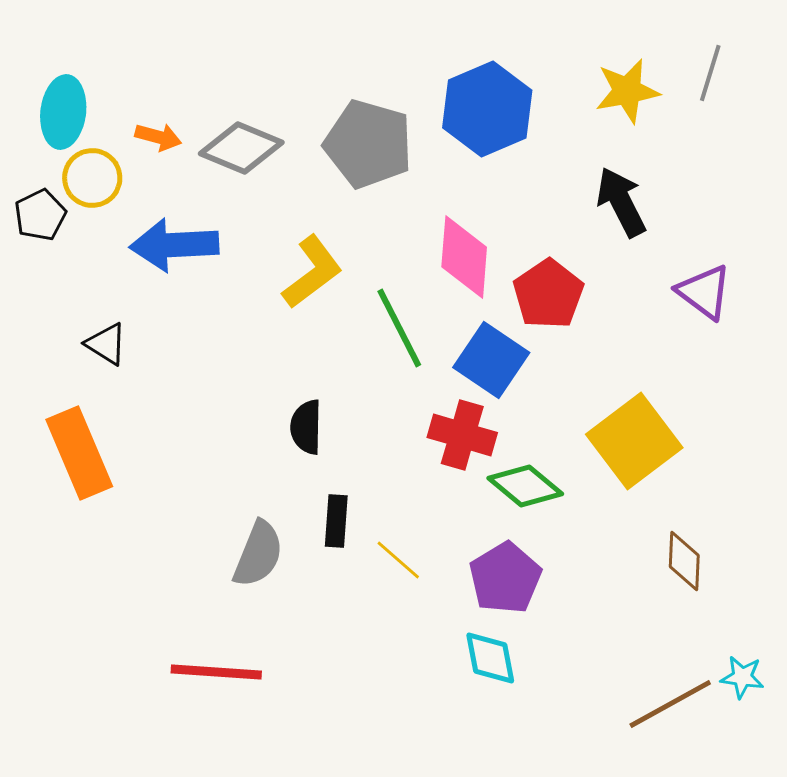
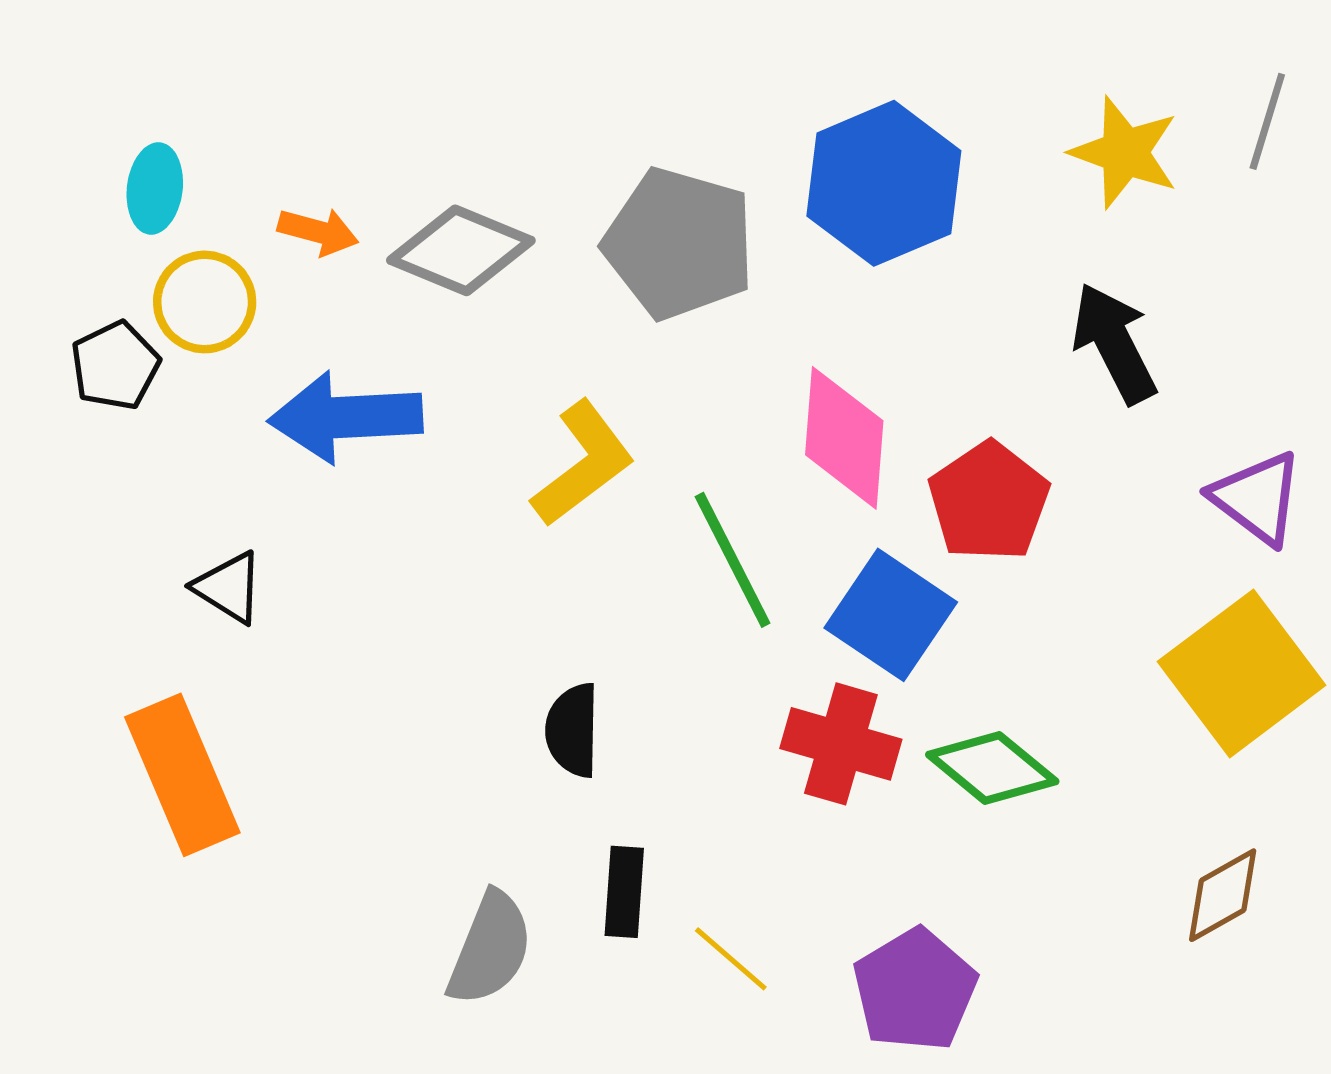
yellow star: (627, 91) -> (1125, 152), turned 30
cyan ellipse: (63, 112) -> (155, 188), size x0.7
yellow square: (634, 441) -> (1242, 673), moved
green diamond: (525, 486) -> (992, 768), moved
brown diamond: (684, 561) -> (1223, 895), moved, turned 58

